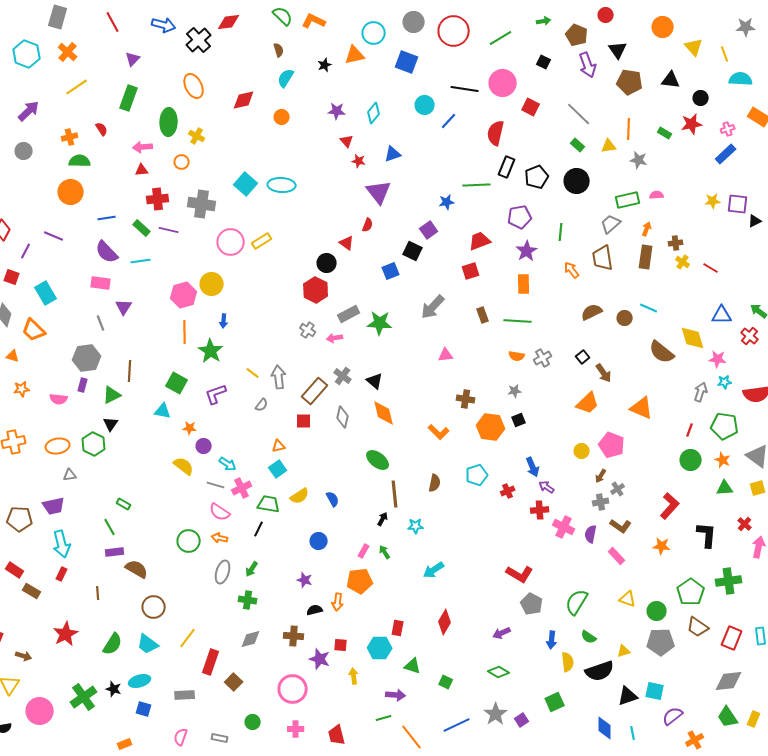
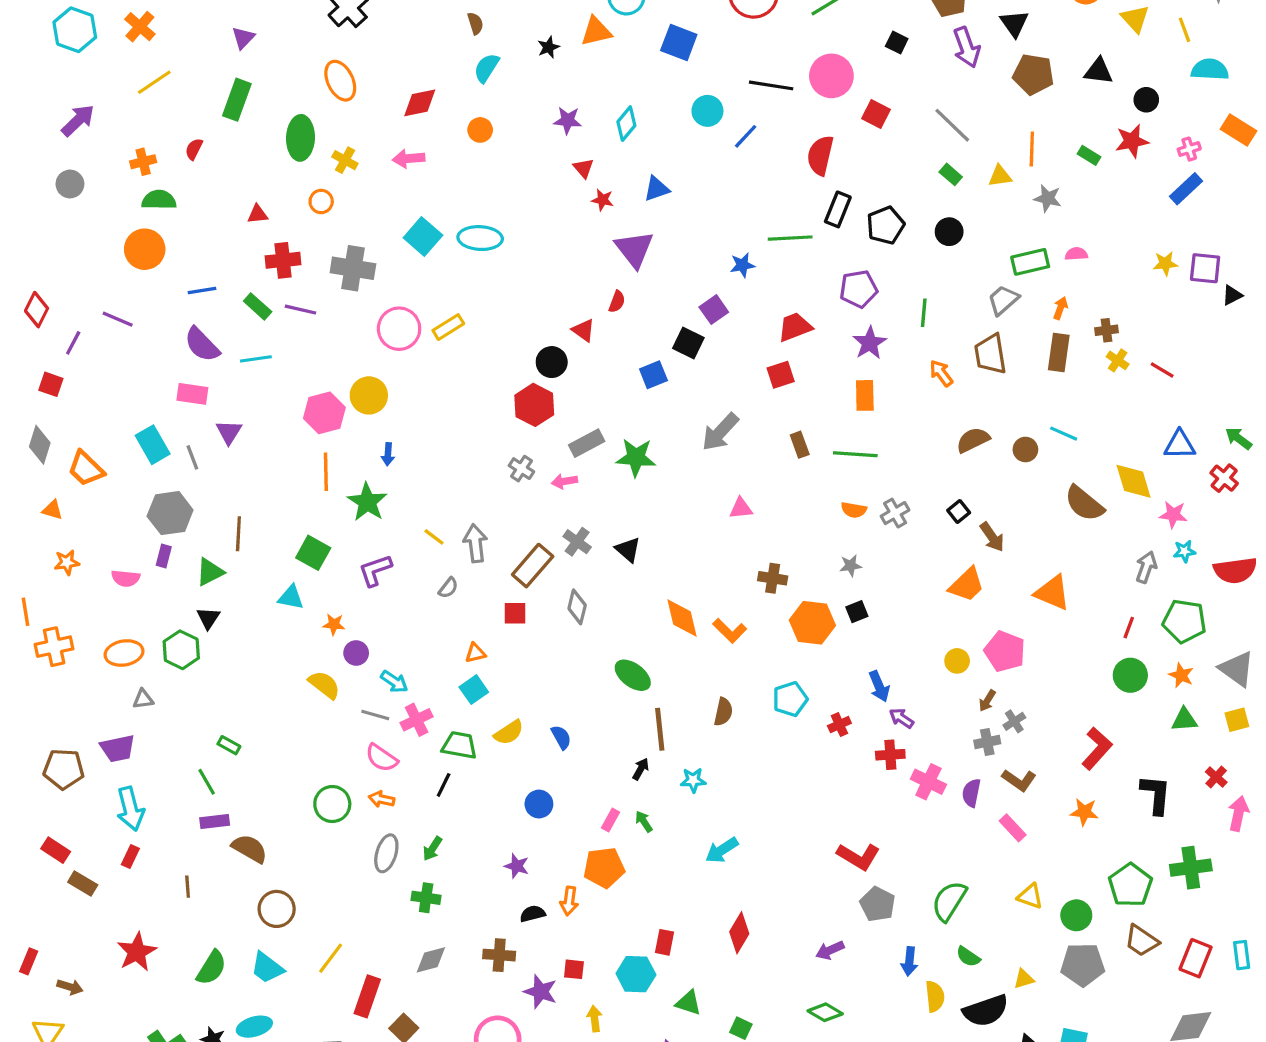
red semicircle: (102, 129) -> (194, 149), turned -120
pink arrow: (143, 147) -> (409, 159), moved
black circle: (577, 181) -> (949, 232), size x0.7
cyan rectangle: (46, 293) -> (153, 445), moved
orange diamond: (384, 413) -> (682, 618), moved

